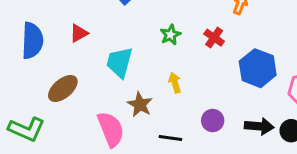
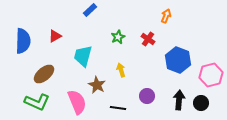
black arrow: (259, 126) -> (179, 100), turned -90
green L-shape: (26, 129) -> (37, 102), moved

